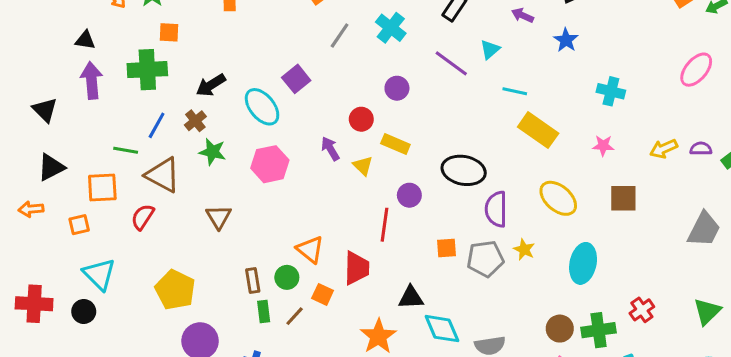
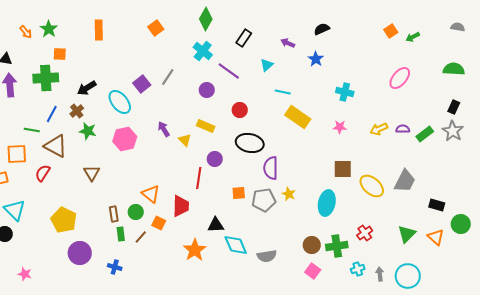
gray line: (340, 35) -> (168, 77), moved
purple line: (451, 63) -> (229, 71), moved
red circle: (361, 119) -> (240, 110), moved
yellow ellipse: (558, 198) -> (372, 186), moved
brown square: (623, 198) -> (343, 169), moved

